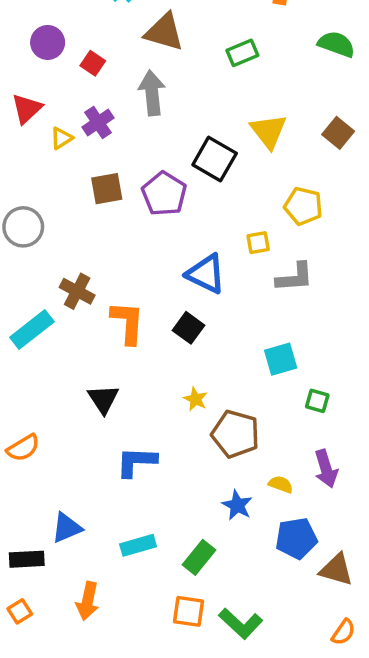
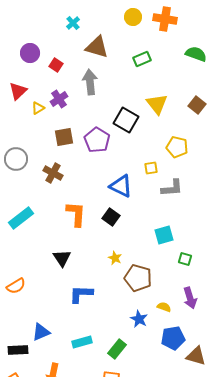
brown cross: (77, 291) -> (53, 173), moved

